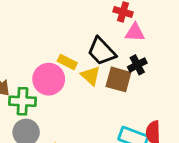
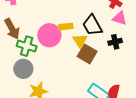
yellow rectangle: (67, 62) -> (66, 27), turned -48
brown square: (118, 79) -> (87, 54), moved

